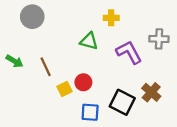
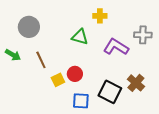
gray circle: (32, 17) -> (29, 27), moved
purple L-shape: (129, 52) -> (116, 47), turned -30

